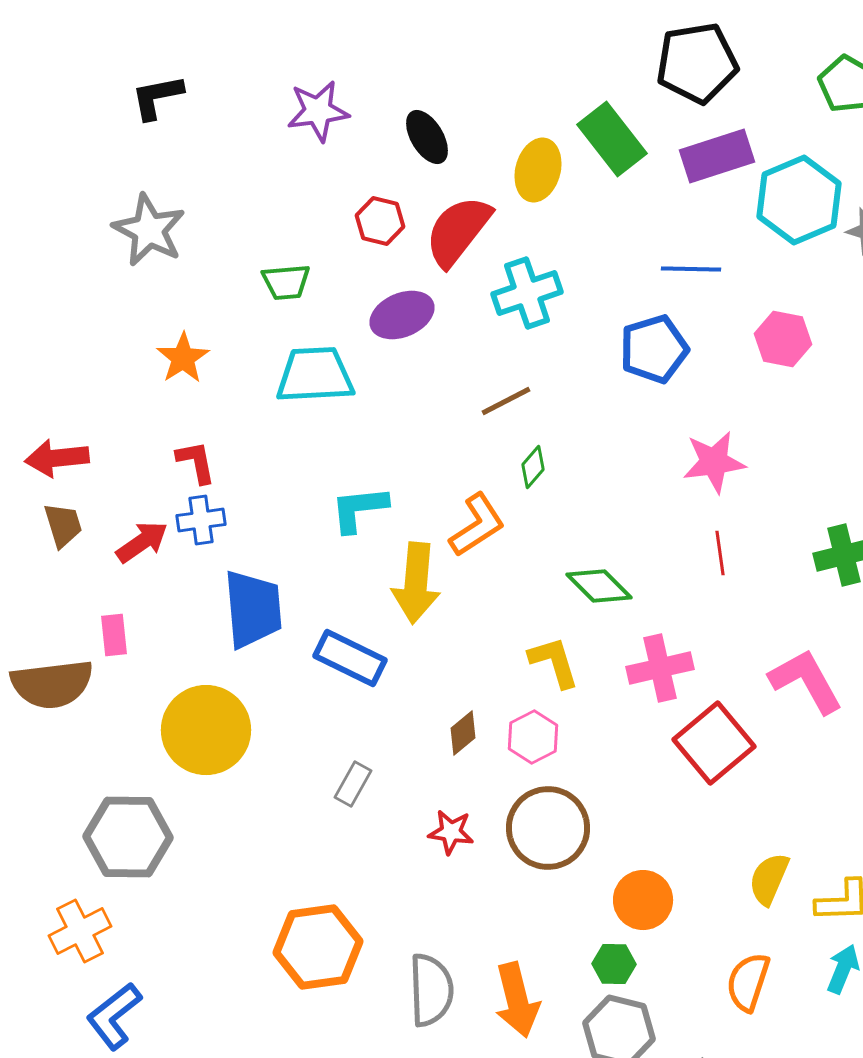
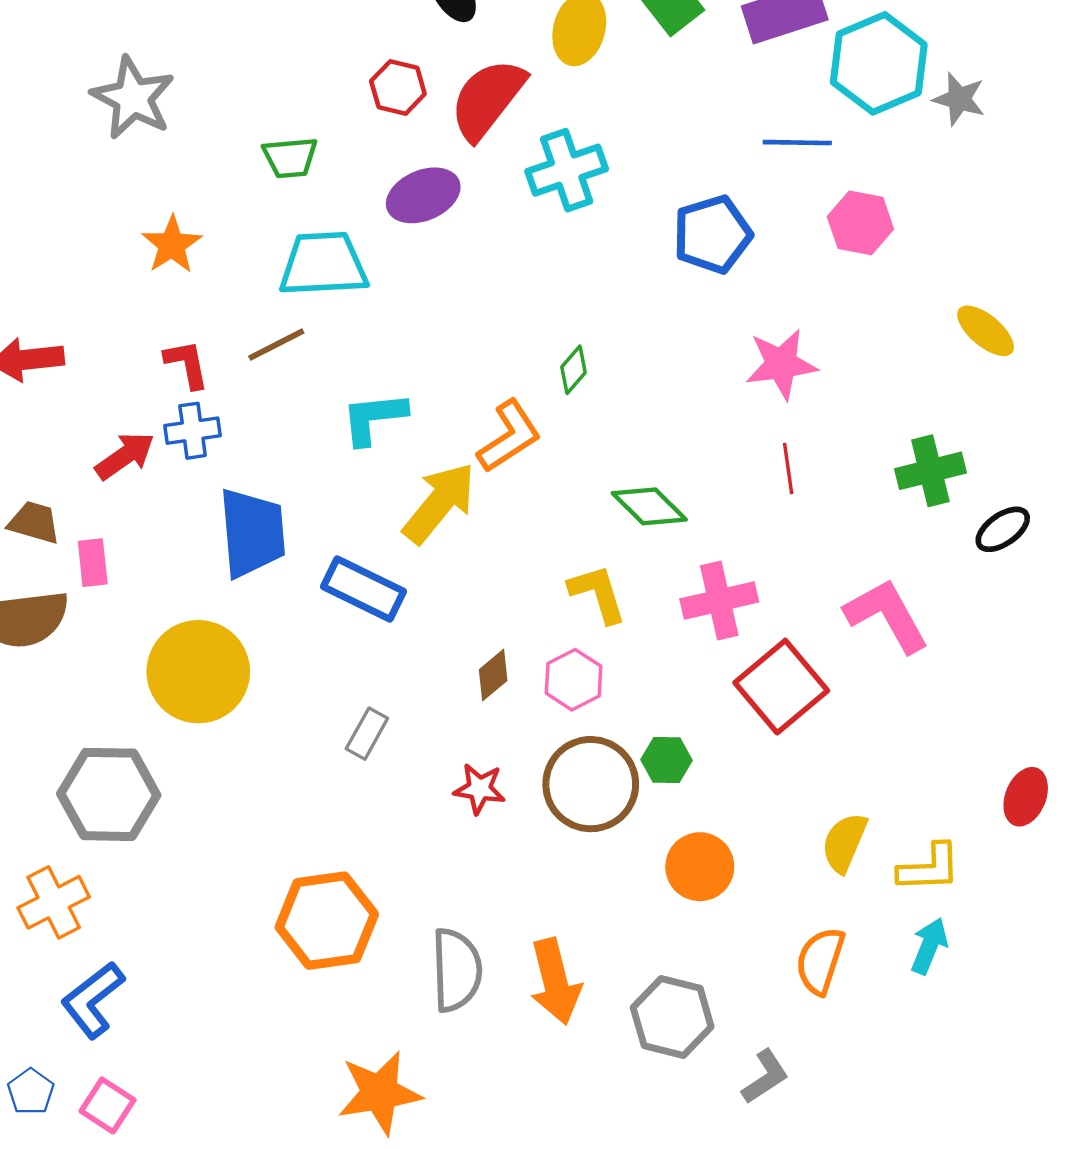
blue line: (691, 269) -> (797, 143), moved
brown line: (506, 401) -> (276, 345), moved
brown trapezoid: (63, 525) -> (34, 522), moved, turned -57
yellow arrow: (416, 583) -> (439, 503), turned -146
green hexagon: (614, 964) -> (666, 760), moved

